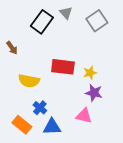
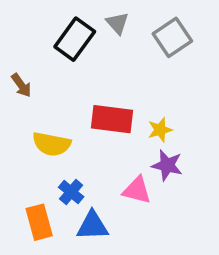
pink triangle: (84, 116) -> (137, 190), moved
orange rectangle: (22, 125) -> (39, 222), turned 36

